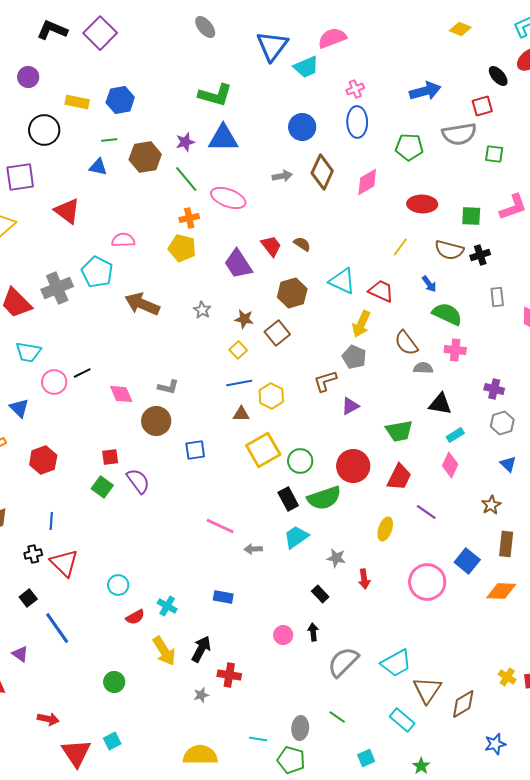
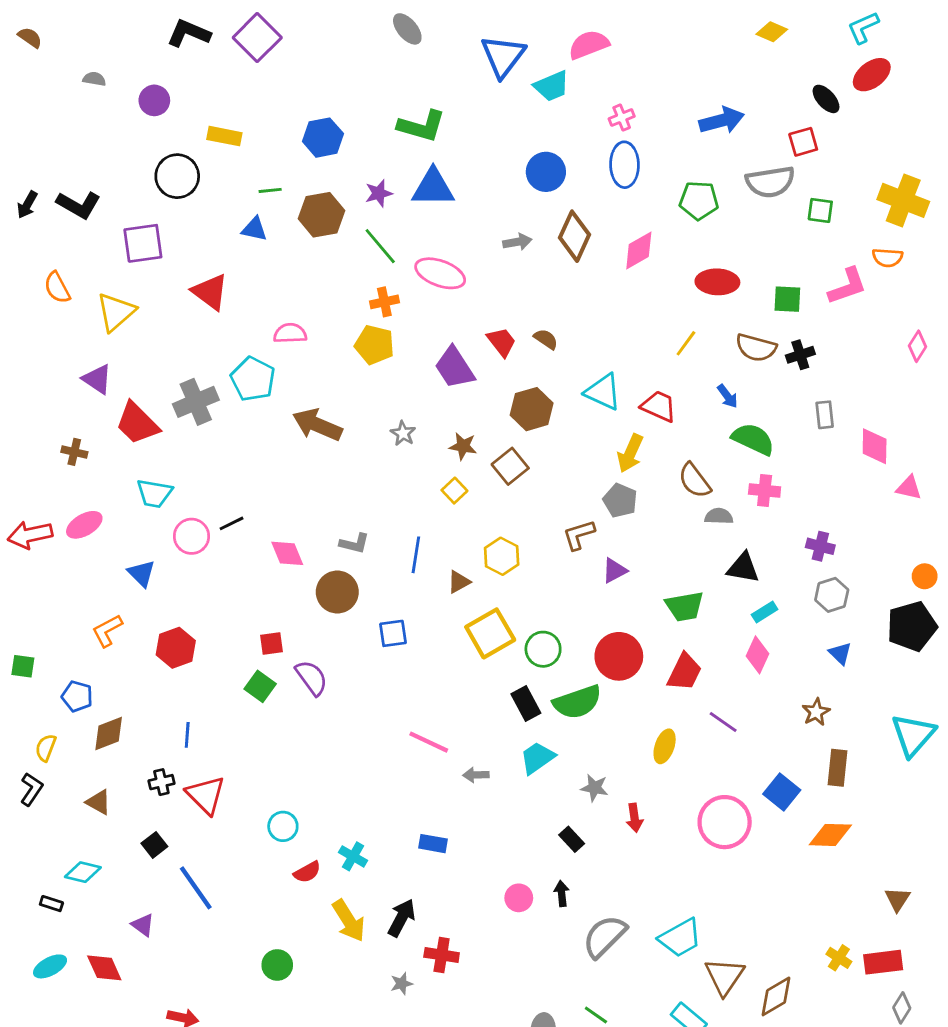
blue hexagon: (120, 100) -> (323, 138), moved
blue line: (239, 383) -> (416, 555), moved, turned -70
brown triangle: (241, 414) -> (459, 582), turned -30

